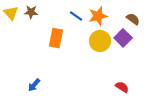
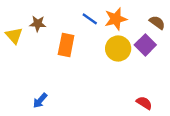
brown star: (31, 12) -> (38, 24), moved
yellow triangle: (11, 13) -> (14, 35), moved

